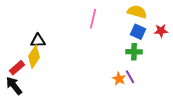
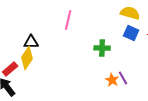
pink line: (93, 19) -> (68, 20), moved
green cross: (134, 52) -> (102, 48), moved

